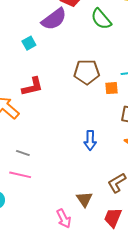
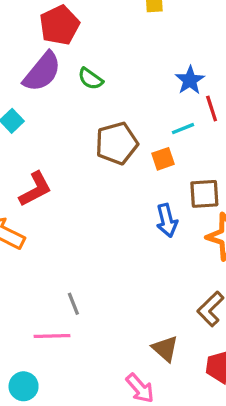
green semicircle: (101, 19) -> (90, 79), moved, size x0.7
blue arrow: (90, 140) -> (167, 220), moved
gray line: (23, 153) -> (73, 304), moved, turned 64

